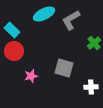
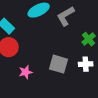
white cross: (91, 87) -> (86, 64), moved

